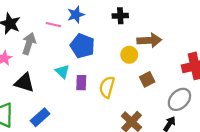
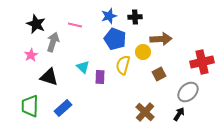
blue star: (76, 15) -> (109, 16), moved
blue pentagon: (82, 46) -> (115, 39), moved
yellow semicircle: (107, 87) -> (123, 65), moved

